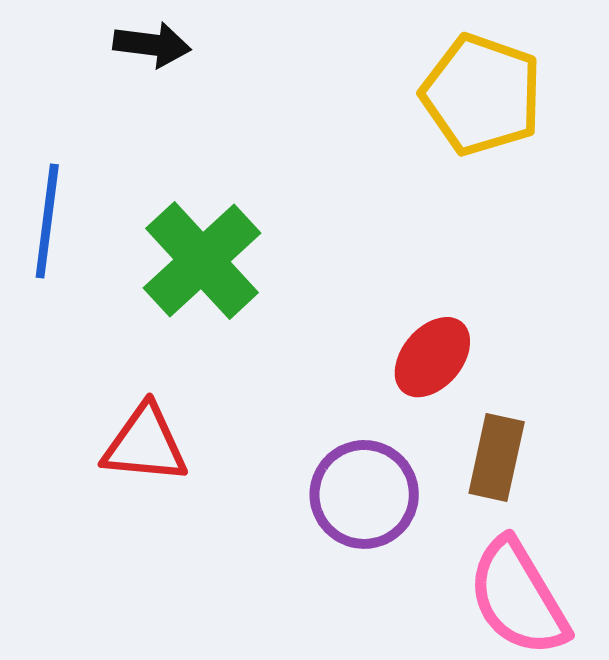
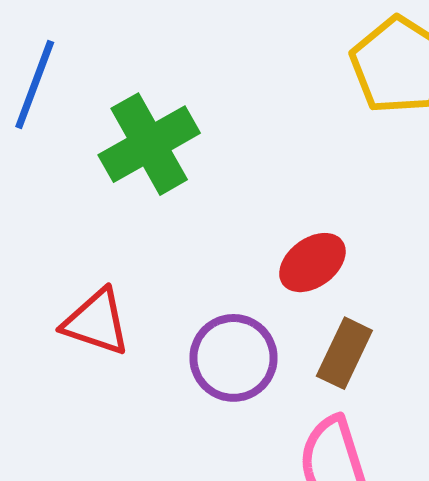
red triangle: (145, 444) -> (96, 322), moved

